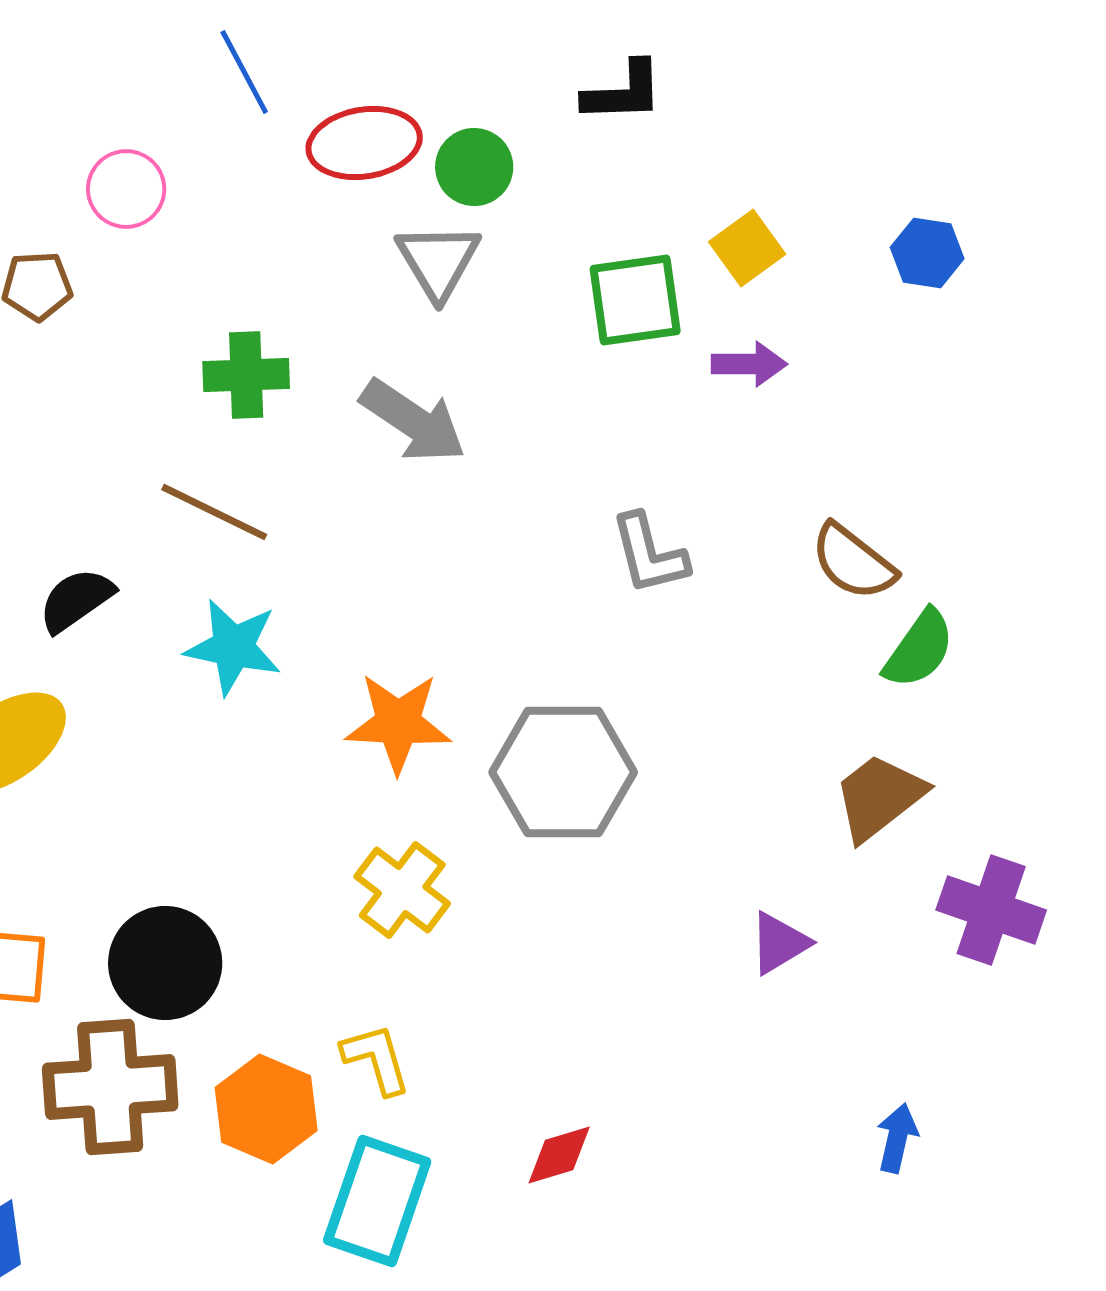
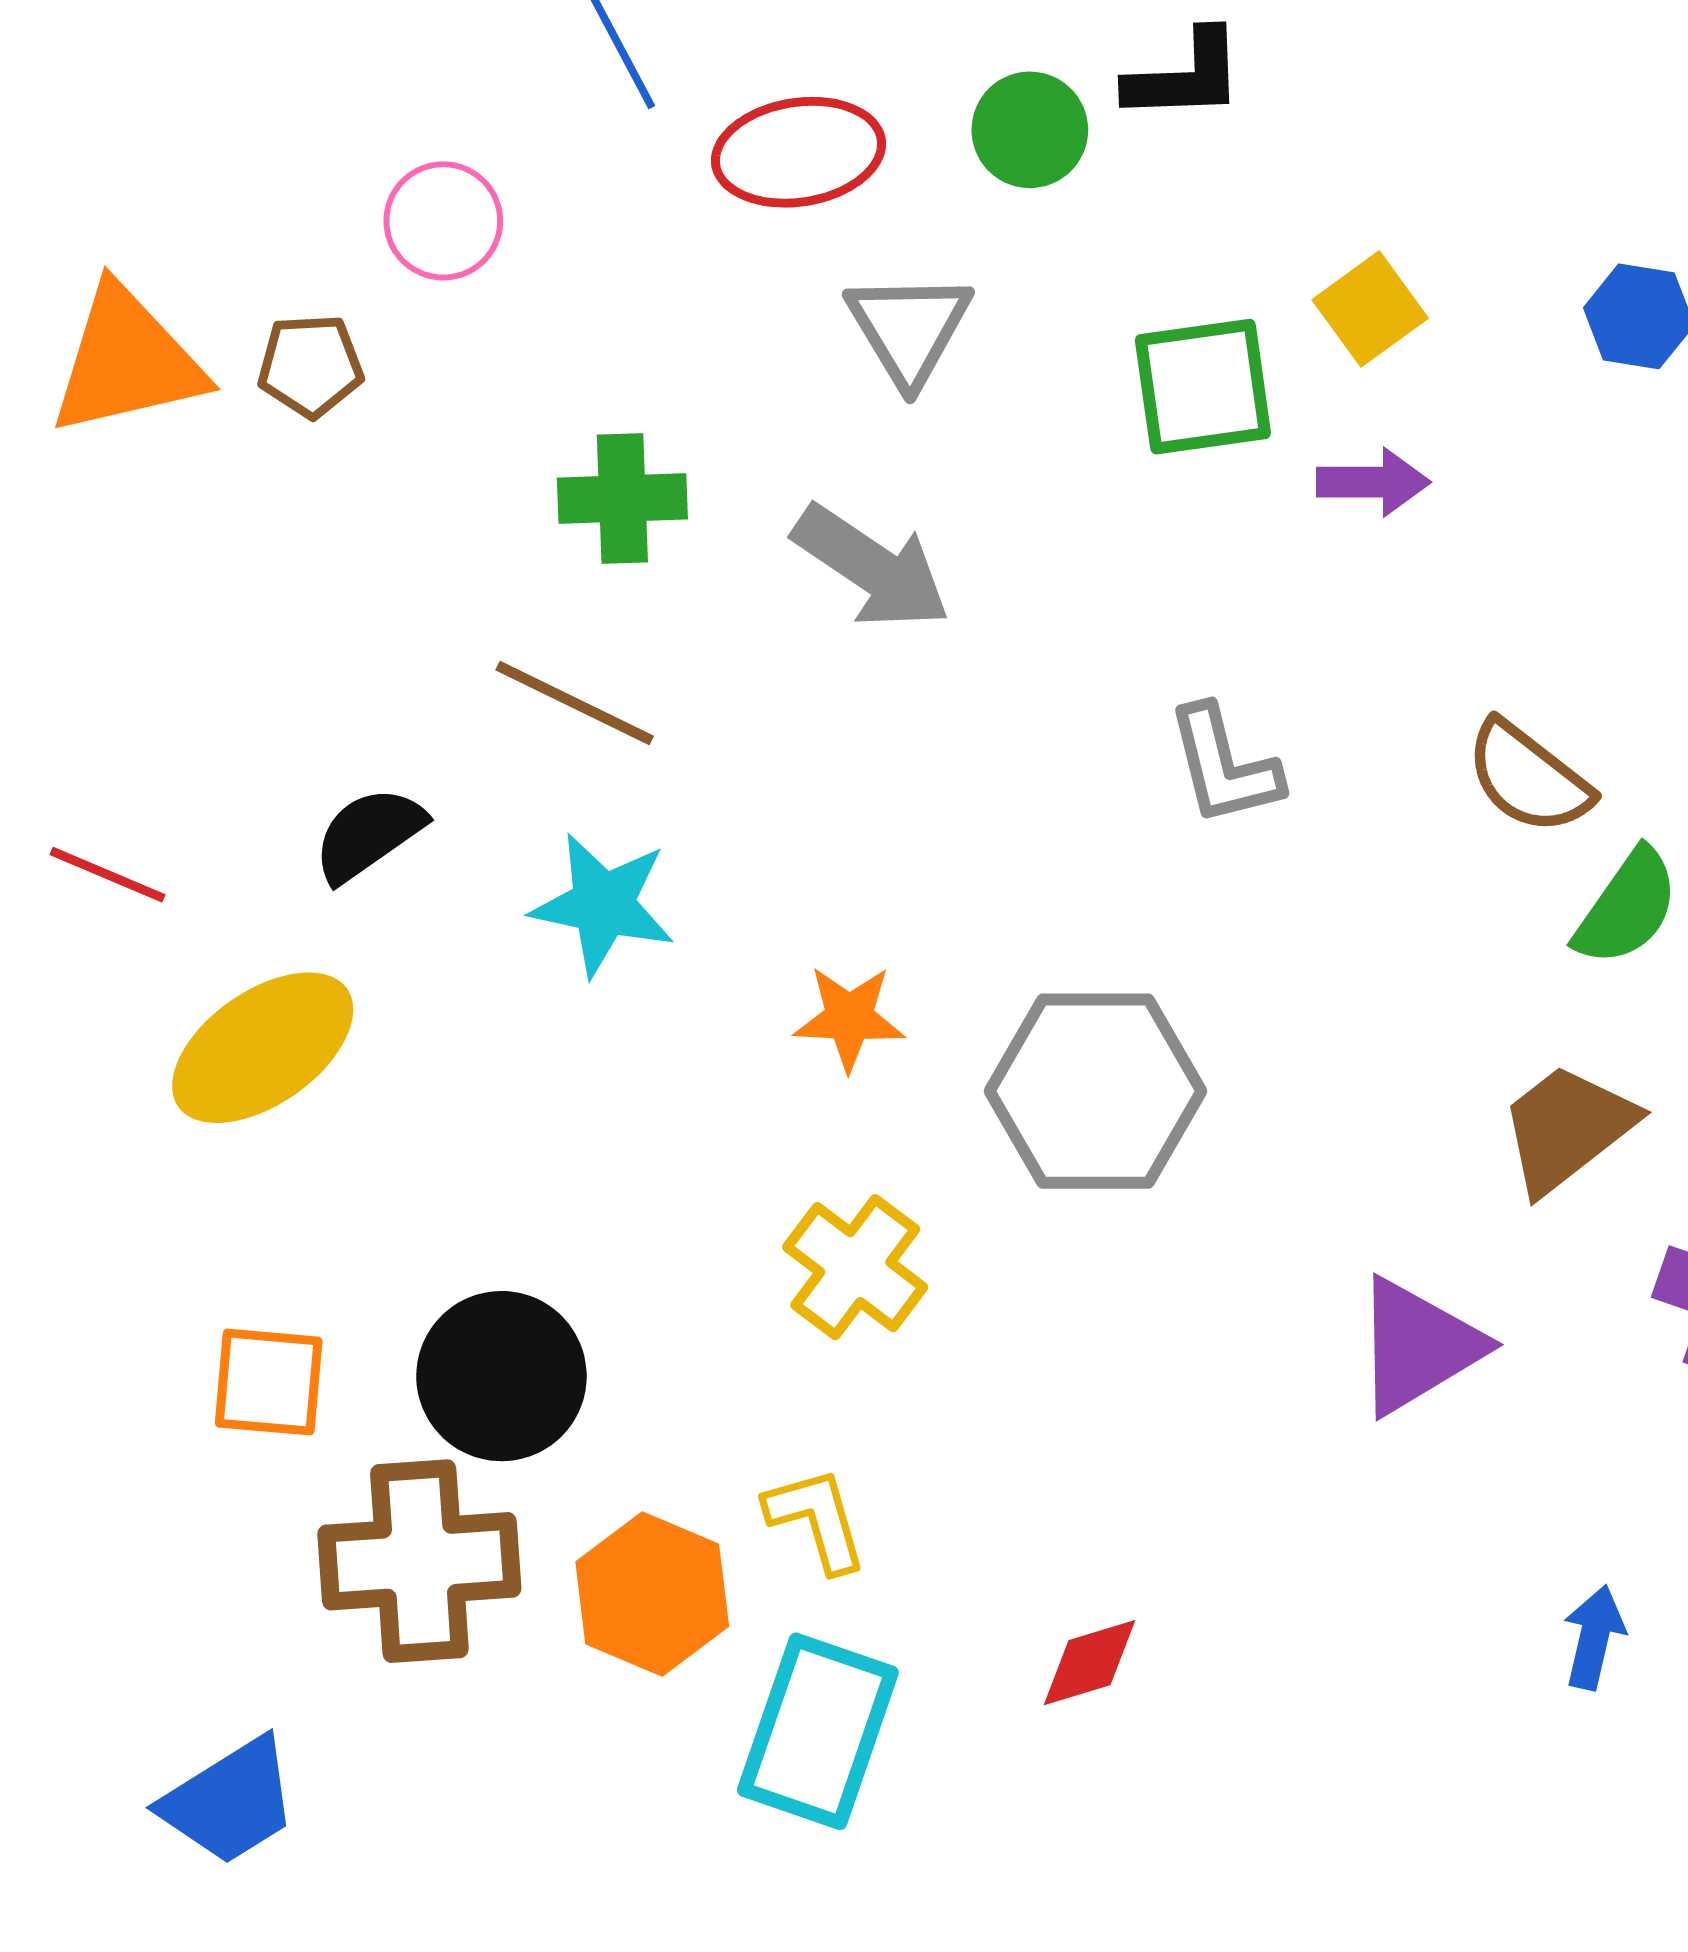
green circle: (474, 167) -> (1030, 130), moved
orange star: (398, 723) -> (849, 1018), size x0.7
purple triangle: (779, 943) -> (1418, 1346), size x1.5

